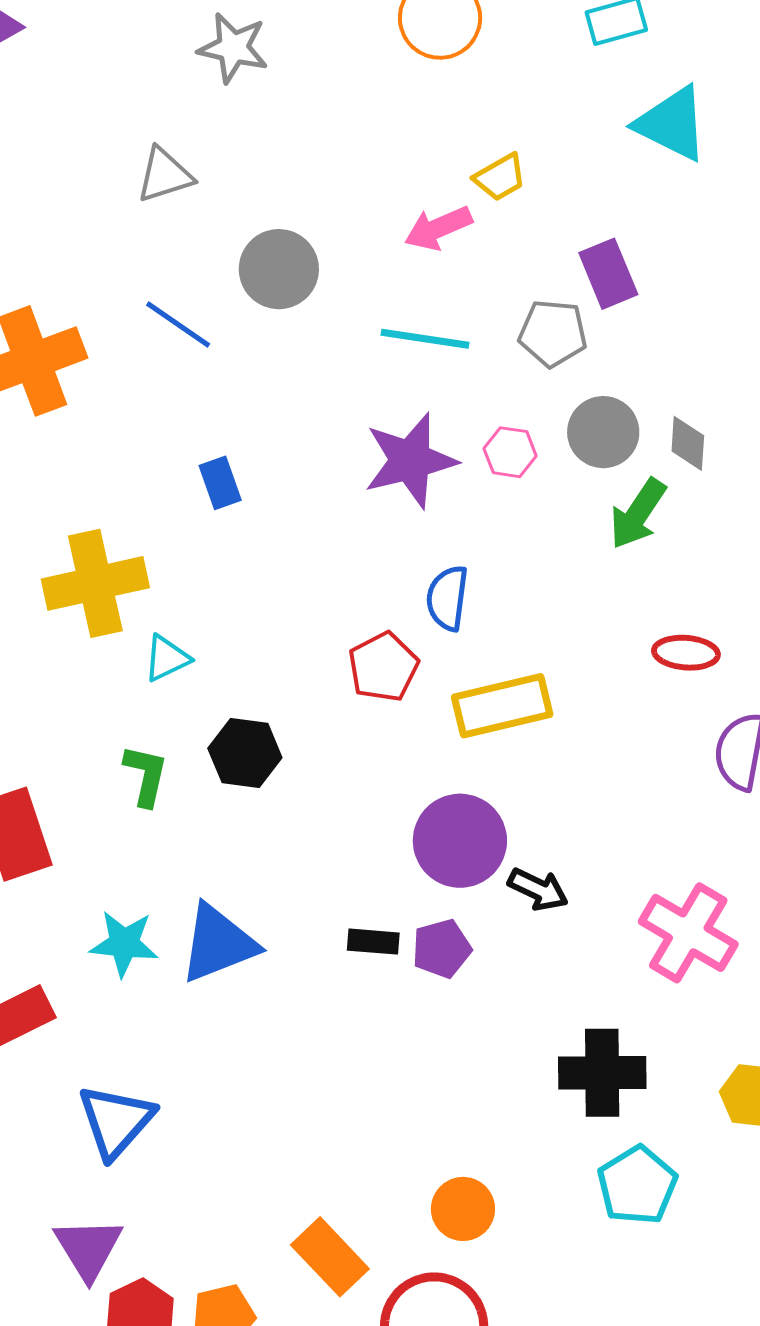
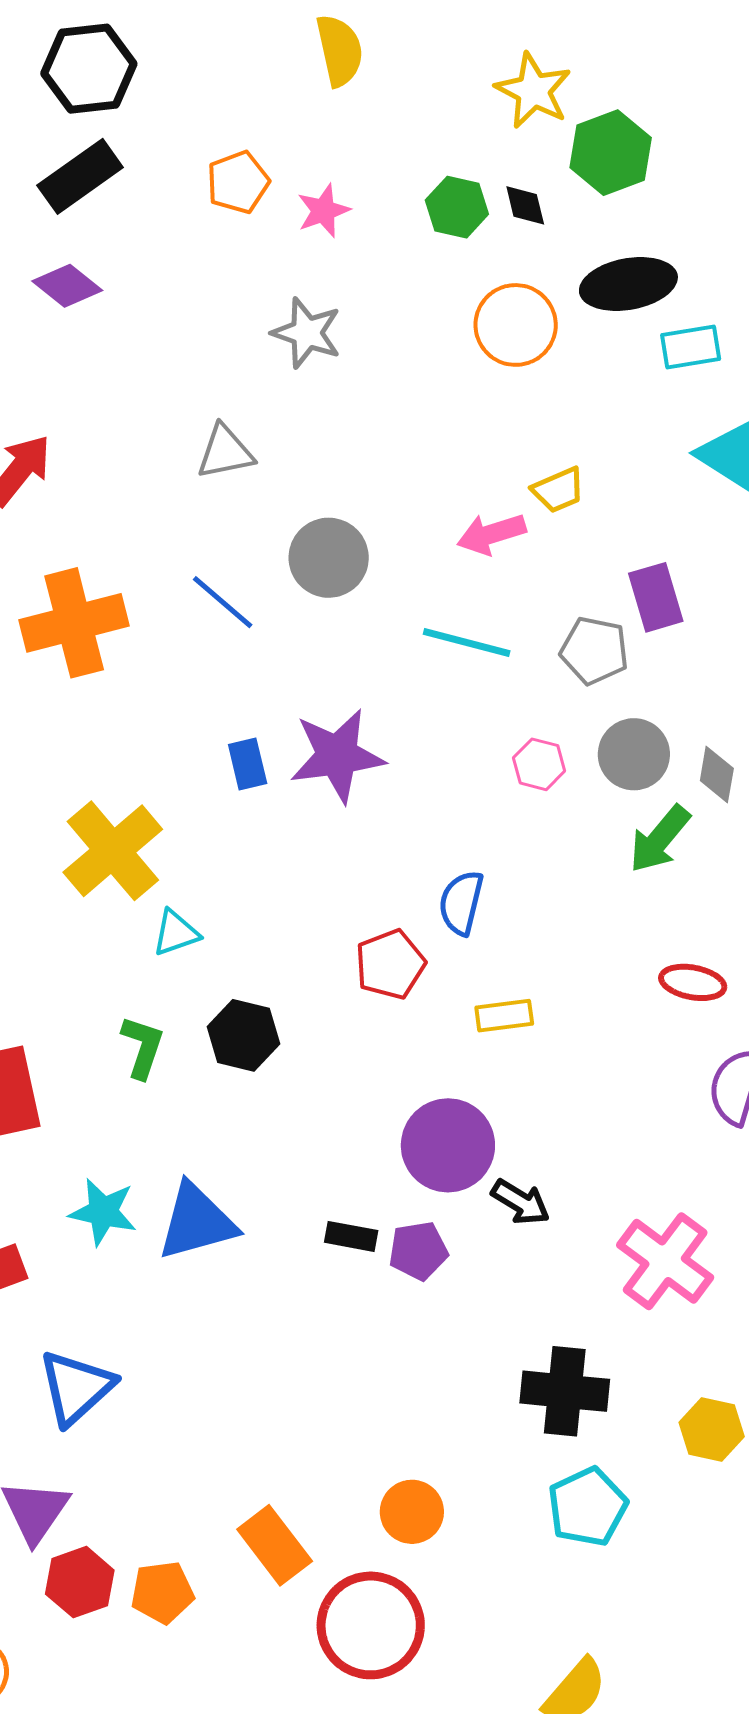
purple star: (410, 461) -> (337, 756), moved
yellow cross: (95, 583) -> (113, 851), turned -34
yellow rectangle: (502, 706) -> (504, 1016), size x0.6

